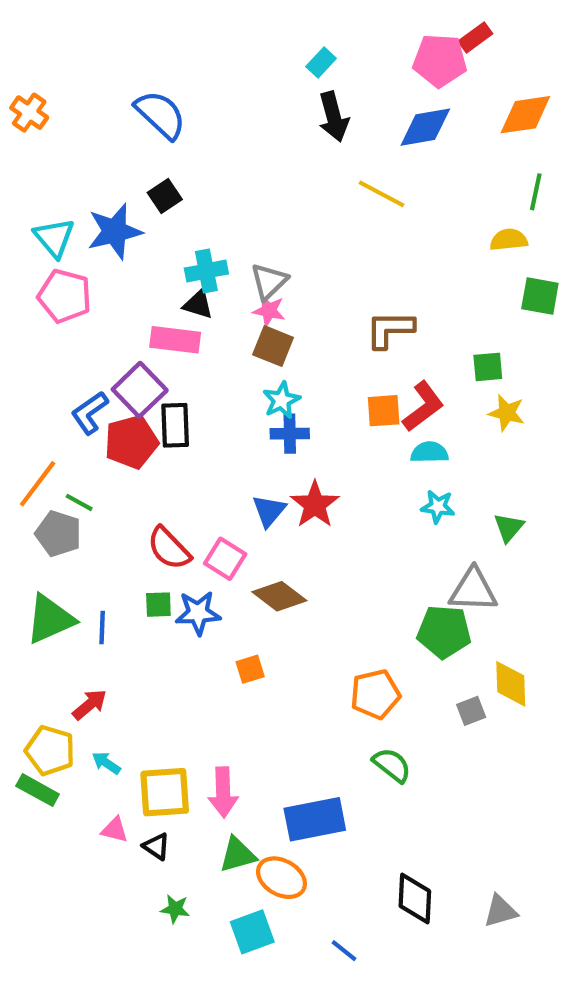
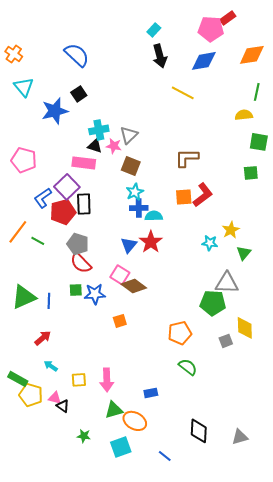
cyan triangle: (54, 238) -> (24, 87), moved
pink pentagon: (65, 296) -> (24, 160), moved
pink star: (269, 311) -> (114, 146), moved
green square: (488, 367) -> (251, 173), moved
yellow star: (507, 413) -> (231, 230), moved, turned 30
cyan semicircle: (429, 452) -> (154, 216), moved
gray pentagon: (58, 534) -> (78, 244), moved
pink square: (225, 559) -> (120, 275), moved
yellow pentagon: (50, 750) -> (31, 395), moved
yellow square: (165, 792) -> (79, 380), size x0.6
blue rectangle: (315, 819) -> (151, 393), size x0.5
black triangle: (156, 846) -> (63, 406), moved

